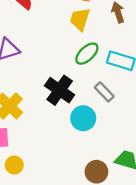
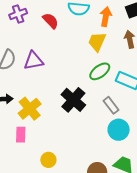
cyan circle: (83, 118) -> (119, 130), moved
yellow circle: (14, 165) -> (48, 160), moved

